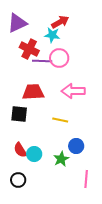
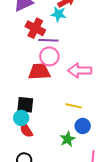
pink circle: (59, 58) -> (49, 56), moved
black square: (19, 114) -> (25, 105), moved
yellow line: (60, 120) -> (74, 106), moved
cyan circle: (34, 154) -> (21, 118), moved

